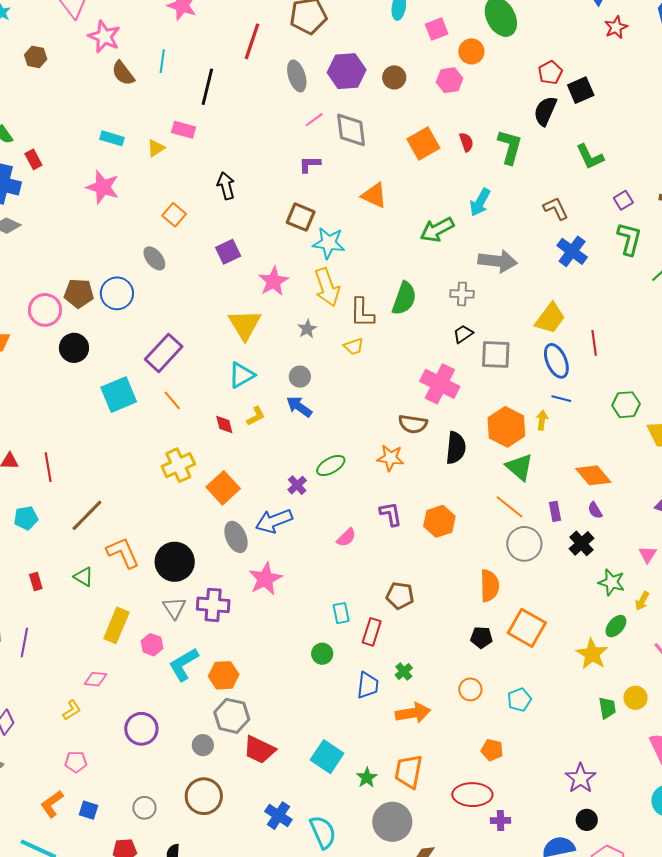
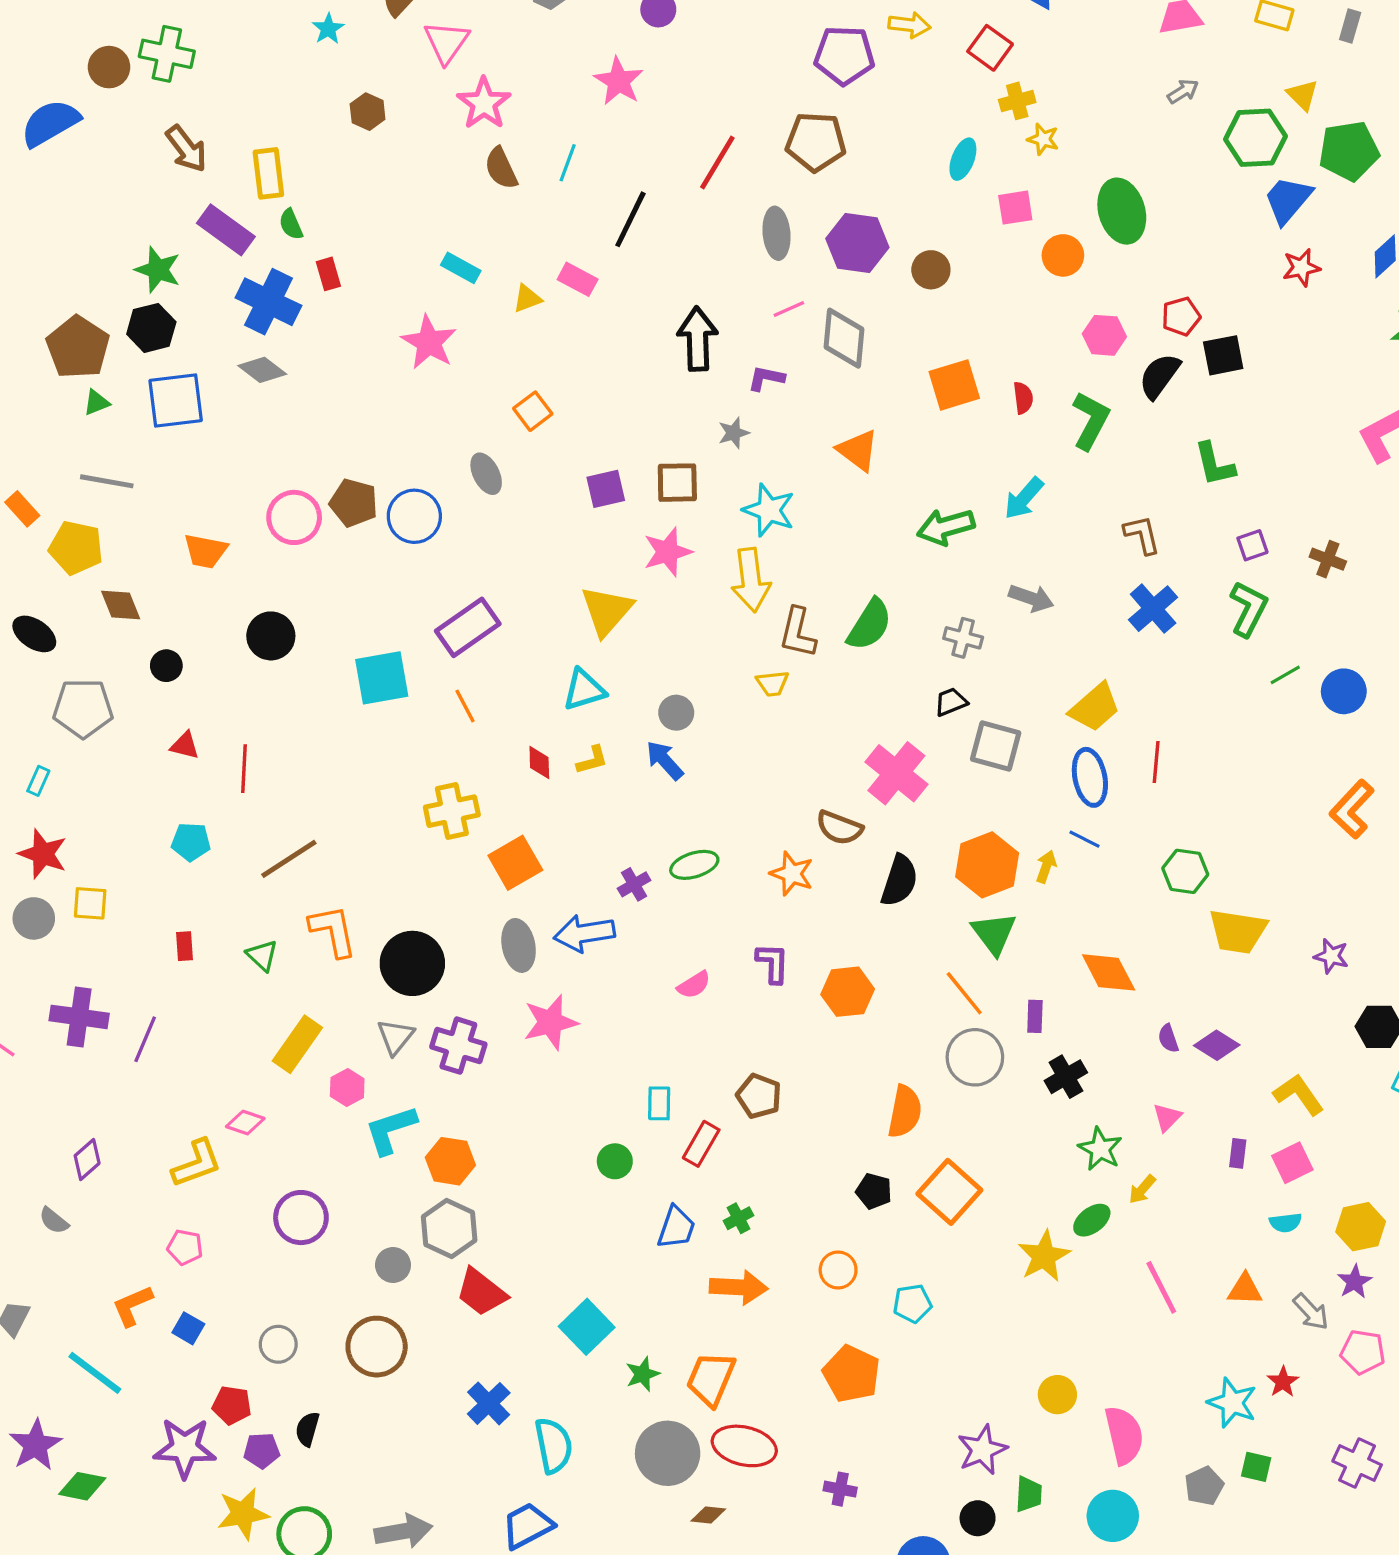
pink hexagon: (450, 80) -> (1104, 335), moved
black arrow: (226, 186) -> (698, 339), moved, size x1.4
brown square: (301, 217) -> (677, 483), moved, turned -36
gray arrow: (498, 261) -> (1031, 598), size x0.7
gray star: (307, 329) -> (734, 433), moved
black circle: (74, 348) -> (271, 636), moved
purple semicircle: (595, 510) -> (1168, 1038), moved
yellow circle: (635, 698) -> (1057, 1395), moved
green trapezoid: (607, 708) -> (1029, 1494), moved
yellow L-shape: (72, 710) -> (197, 1163), size x1.6
orange pentagon: (492, 750) -> (851, 1374), size x1.6
red ellipse: (472, 795) -> (744, 1446), moved

